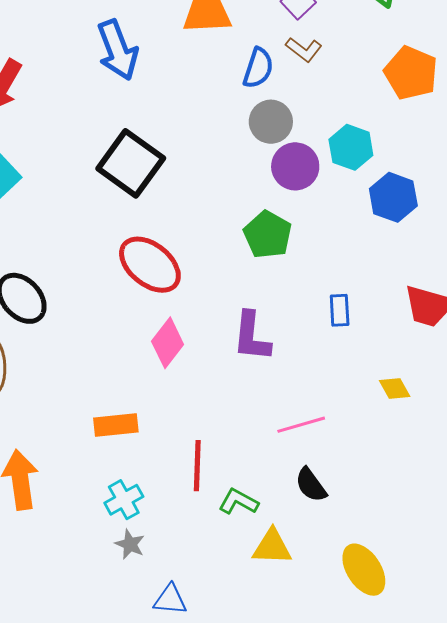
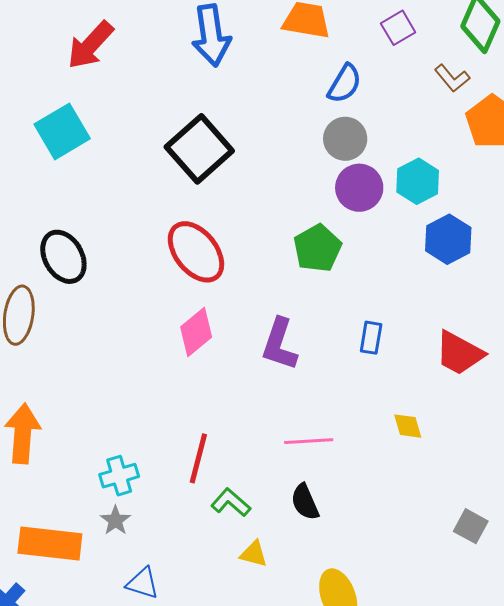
brown L-shape: (304, 50) -> (452, 78), moved
orange rectangle: (116, 425) -> (50, 543), moved, size x1.4
yellow triangle: (272, 547) -> (254, 554), size x0.7

